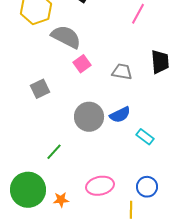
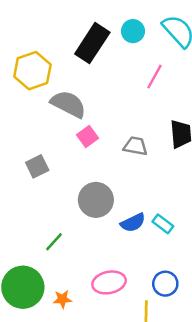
blue semicircle: (120, 115) -> (133, 223), moved

